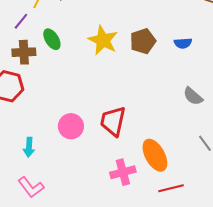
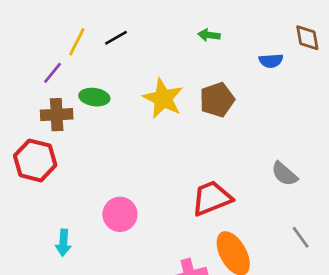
green ellipse: (52, 39) -> (94, 97), turned -50
blue semicircle: (183, 43) -> (271, 61), moved
red trapezoid: (113, 121) -> (212, 198), moved, turned 56

